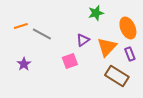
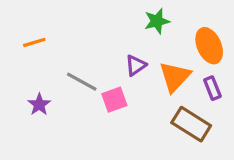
gray line: (42, 34) -> (82, 82), moved

